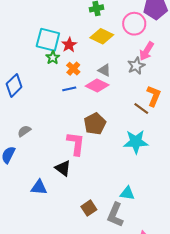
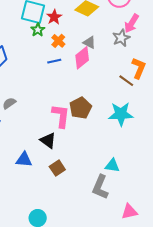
pink diamond: (97, 86) -> (82, 58), turned -65
brown pentagon: (95, 124) -> (80, 108), moved
brown square: (89, 208) -> (57, 168), moved

